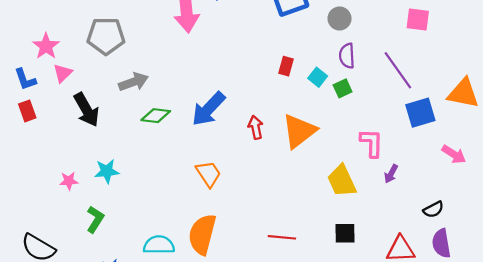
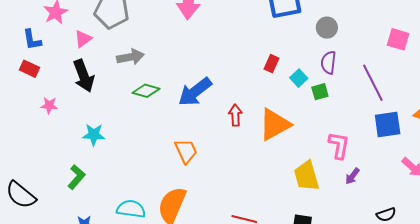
pink triangle: (63, 73) -> (83, 39), moved
red rectangle: (27, 111) -> (30, 69), turned -54
pink star: (69, 181) -> (49, 105), moved

